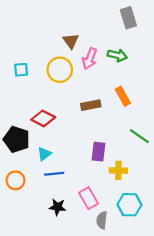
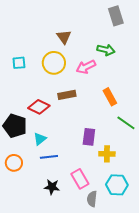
pink arrow: (90, 59) -> (86, 67), moved, turned 42
orange rectangle: (123, 96) -> (110, 97), moved
brown rectangle: (91, 105) -> (67, 95), moved

